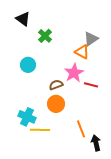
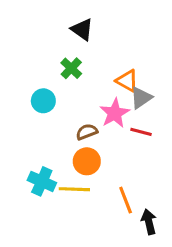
black triangle: (23, 19) -> (82, 29), moved
green cross: (45, 36) -> (71, 68), moved
gray triangle: (91, 39) -> (141, 98), moved
yellow line: (40, 130) -> (74, 189), moved

